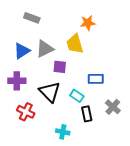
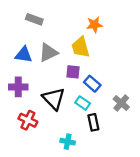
blue triangle: (22, 51) -> (24, 55), turned 42
purple square: (60, 67) -> (73, 72), moved
blue rectangle: (96, 79) -> (92, 84), moved, turned 42
gray cross: (113, 107) -> (121, 103), moved

